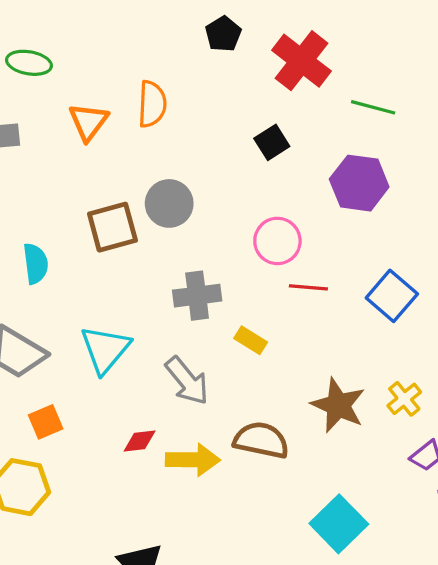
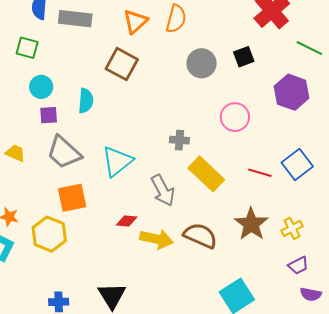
gray circle: (169, 203) -> (202, 63), moved
brown square: (112, 227) -> (122, 64), moved, turned 32
red line: (308, 287) -> (260, 173), moved
gray cross: (197, 296) -> (179, 140), size x0.7
yellow rectangle: (251, 340) -> (206, 174), size x1.8
orange square: (46, 422) -> (72, 198), size x1.4

